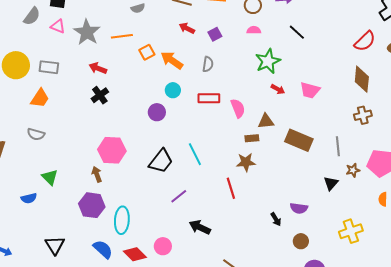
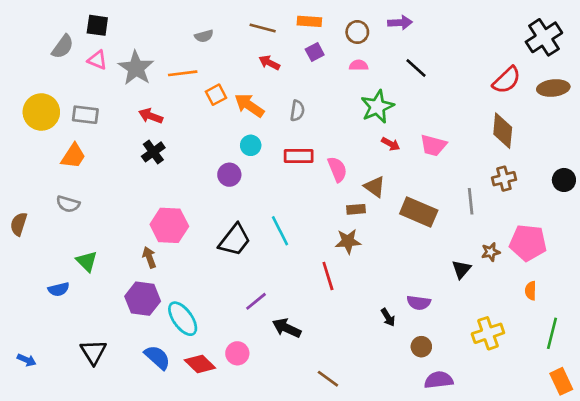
purple square: (215, 34) -> (315, 52), moved
brown triangle: (266, 121) -> (375, 187), turned 42
gray line: (338, 146) -> (471, 201), moved
purple line: (179, 196) -> (256, 301), moved
cyan ellipse: (122, 220) -> (183, 319), turned -40

